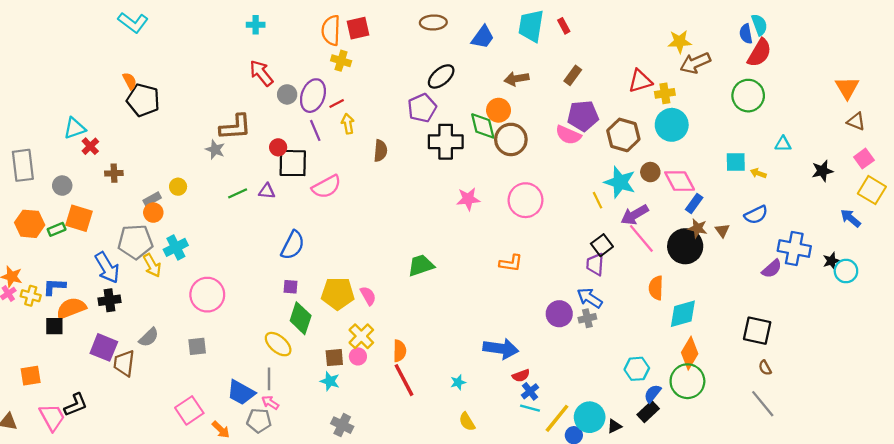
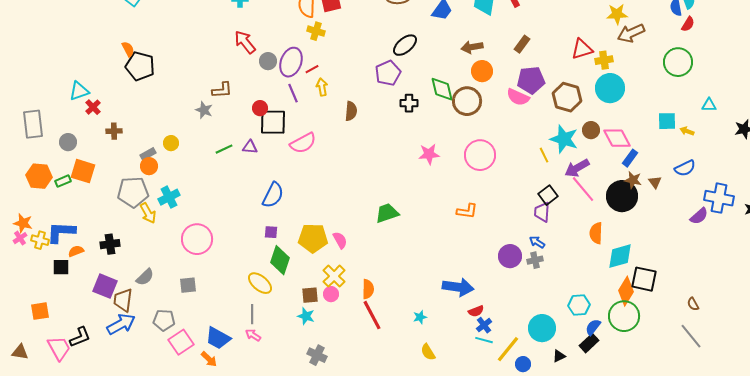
red semicircle: (759, 53) -> (688, 24), size x0.6
orange circle: (499, 110) -> (482, 71), moved
brown L-shape: (235, 127) -> (222, 90), size x0.7
black cross: (446, 142) -> (409, 103), size x0.6
blue arrow: (107, 268) -> (121, 324), moved, turned -88
blue L-shape: (54, 287) -> (61, 232), size x1.4
blue arrow: (590, 298) -> (537, 242), size x0.7
orange semicircle: (71, 308) -> (76, 251), size x0.6
black square: (757, 331) -> (644, 279), moved
blue trapezoid: (241, 392) -> (218, 338), moved
cyan circle: (590, 417) -> (542, 328), moved
gray pentagon: (259, 421) -> (164, 320), moved

